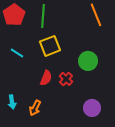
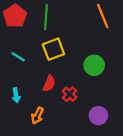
red cross: (66, 79) -> (70, 94), moved
cyan arrow: (12, 102) -> (16, 95), moved

